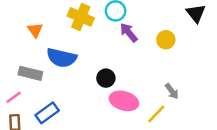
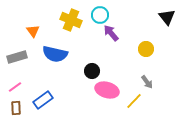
yellow circle: (166, 40) -> (146, 49), moved
gray rectangle: (30, 73) -> (17, 57), moved, turned -30

